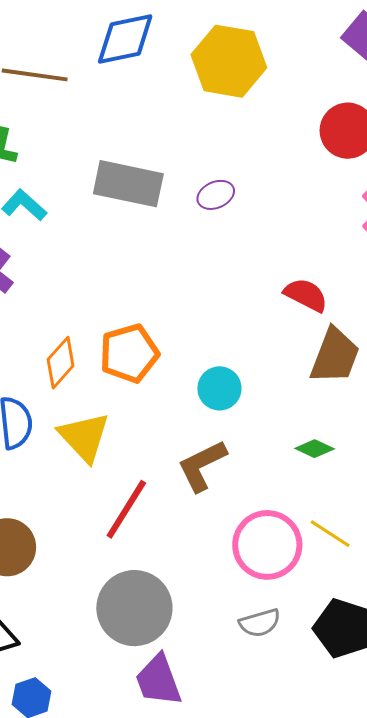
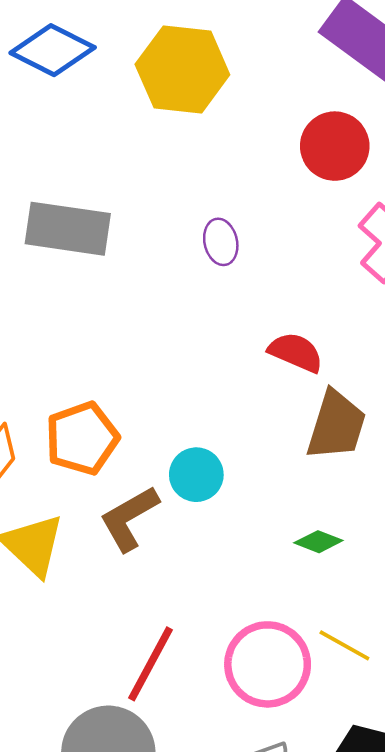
blue diamond: (125, 39) -> (53, 50), turned 42
purple ellipse: (216, 195) -> (221, 242), moved, turned -75
brown L-shape: (202, 466) -> (129, 518), moved
red line: (126, 509) -> (150, 664), moved

